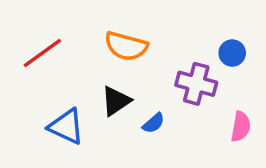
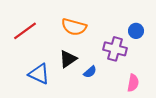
pink semicircle: (241, 127) -> (133, 83), moved

